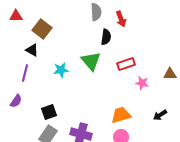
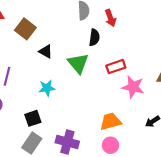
black triangle: (32, 50) -> (46, 51), moved
cyan star: (61, 70) -> (47, 88), moved
pink star: (142, 83) -> (133, 87), size x1.5

